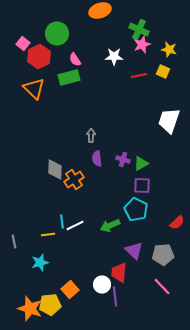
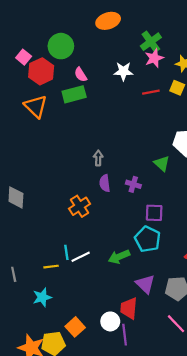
green cross: (139, 30) -> (151, 42), turned 30
green triangle: (141, 164) -> (162, 163), moved, turned -49
gray diamond: (55, 170) -> (16, 197), moved

